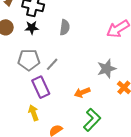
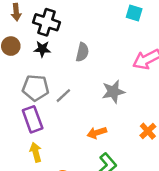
gray star: (107, 69) -> (113, 92), moved
purple rectangle: (41, 87) -> (33, 119), moved

